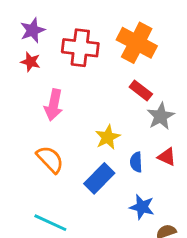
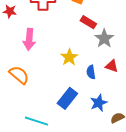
orange semicircle: (50, 159) -> (19, 75), moved
blue rectangle: (99, 178) -> (67, 98), moved
blue star: (142, 207) -> (99, 103), turned -30

